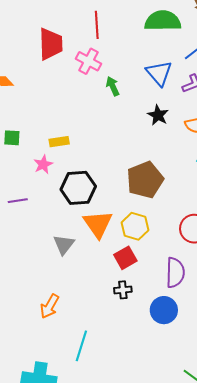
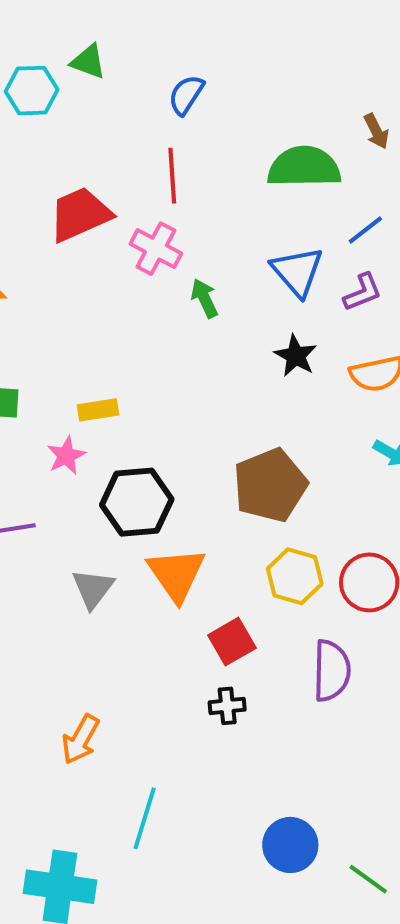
red trapezoid: (51, 44) -> (80, 214), turned -112
yellow hexagon: (135, 226) -> (295, 576), moved
gray triangle: (64, 245) -> (93, 588), moved
blue circle: (164, 310) -> (290, 845), moved

